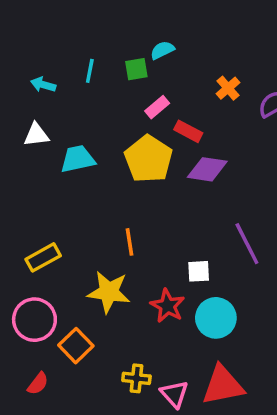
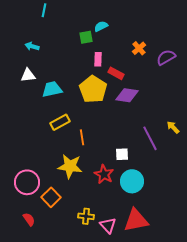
cyan line: (90, 71) -> (44, 10), moved
pink rectangle: (157, 107) -> (98, 59), turned -48
yellow rectangle: (43, 257) -> (60, 122), moved
red semicircle: (38, 384) -> (29, 219), turned -72

